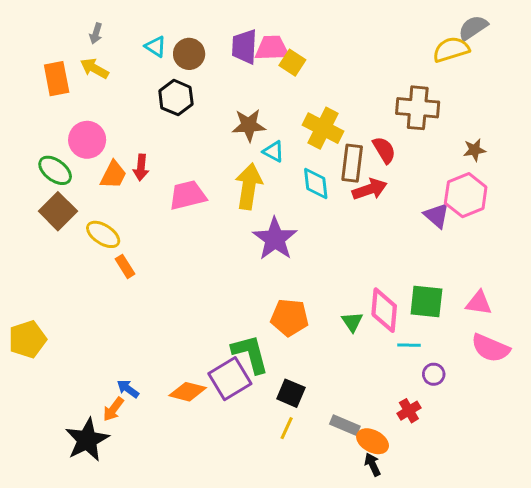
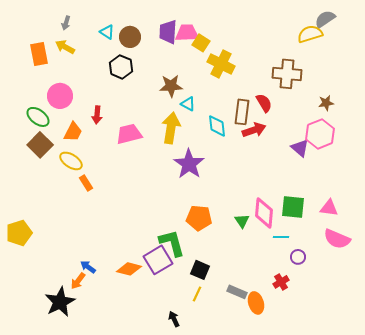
yellow cross: (323, 128) -> (221, 64), moved
orange trapezoid: (113, 175) -> (73, 132), moved
orange ellipse: (373, 441) -> (256, 303), turned 45
black arrow: (373, 465) -> (174, 319), moved

